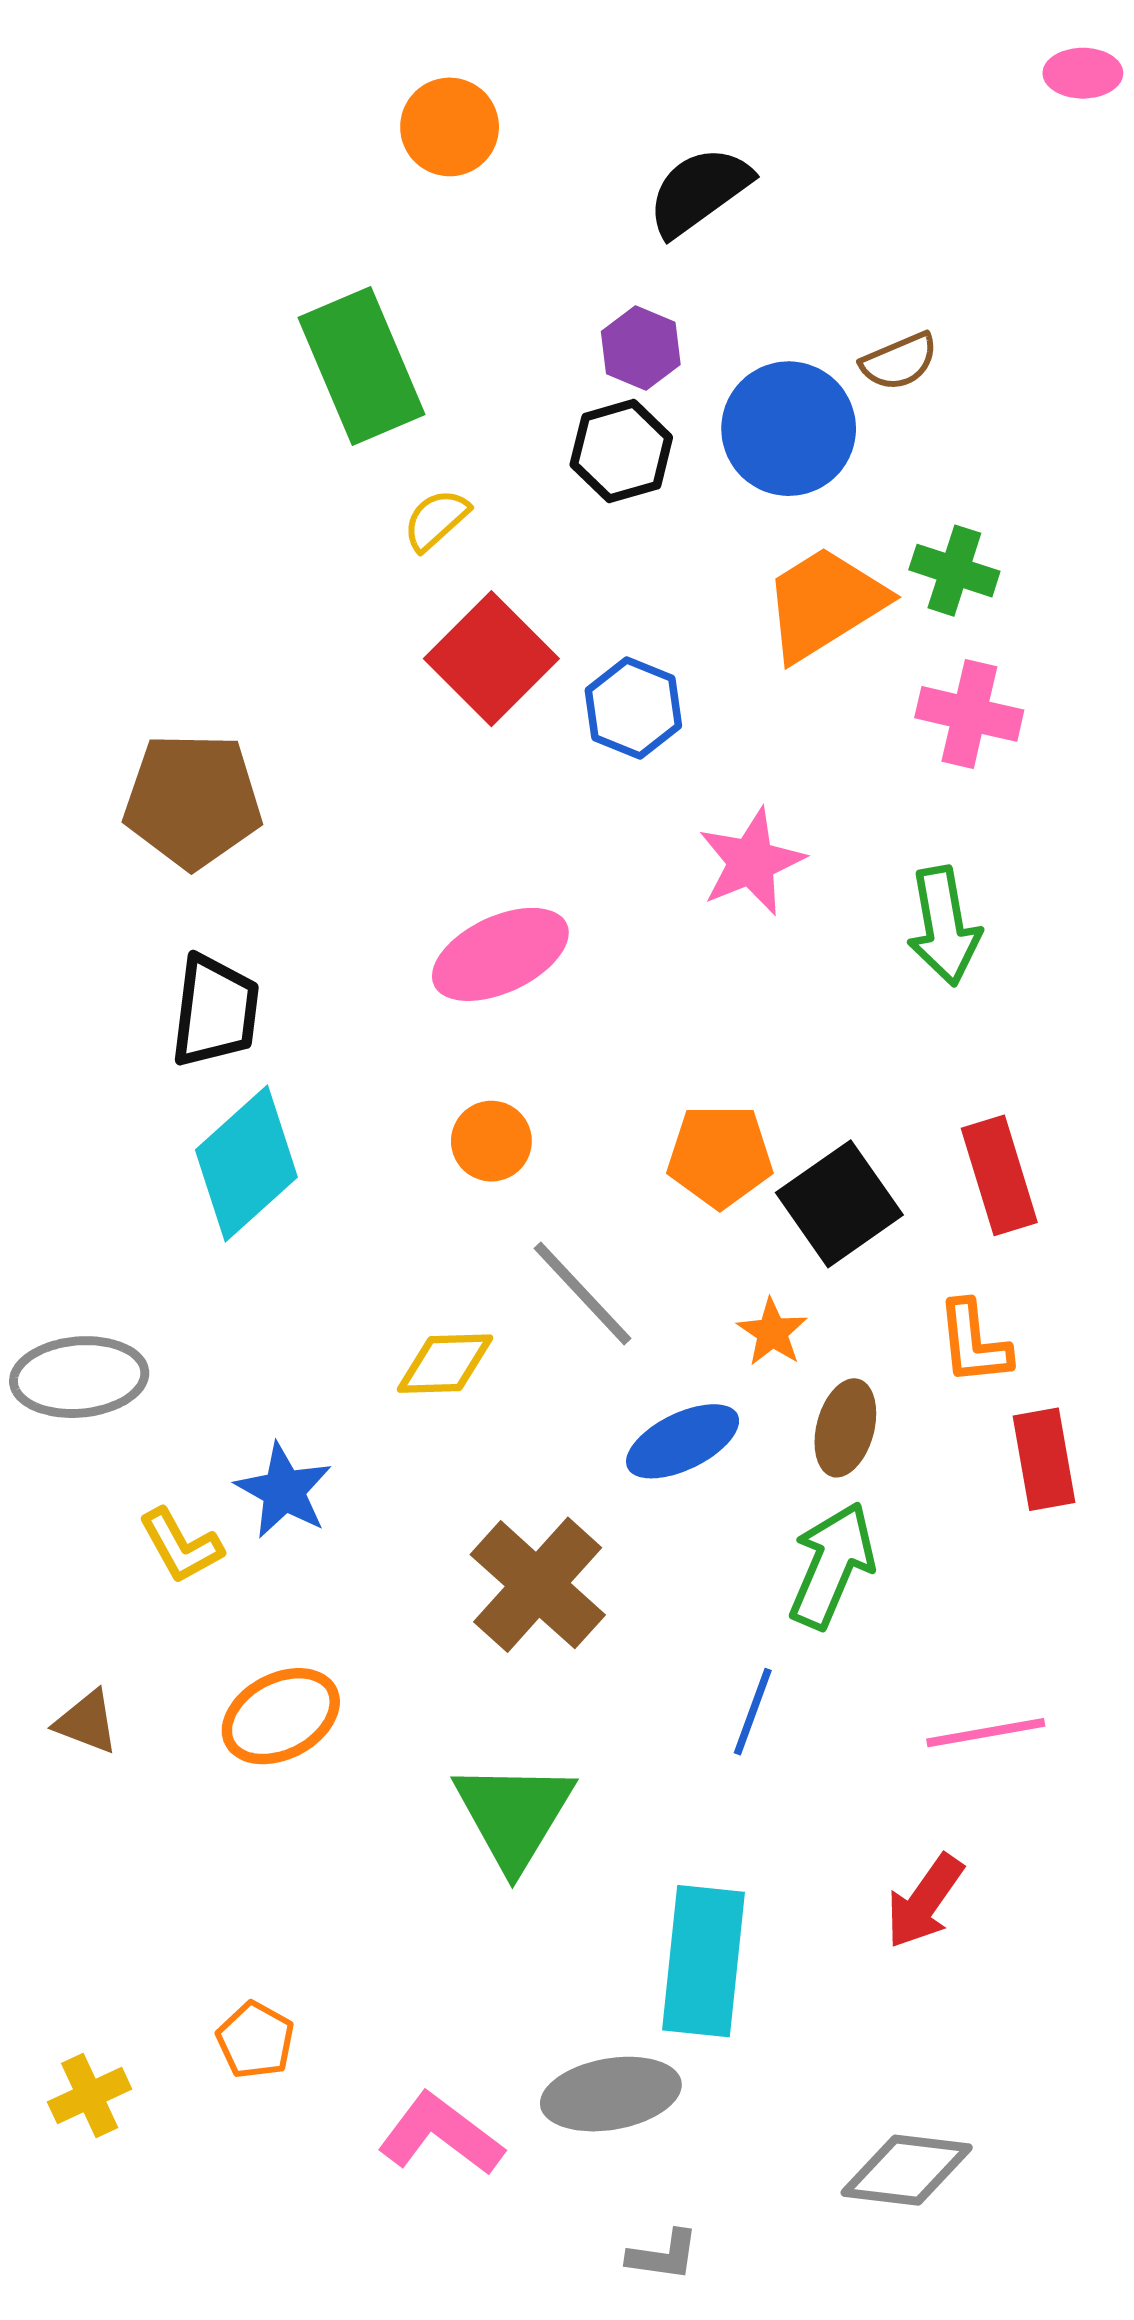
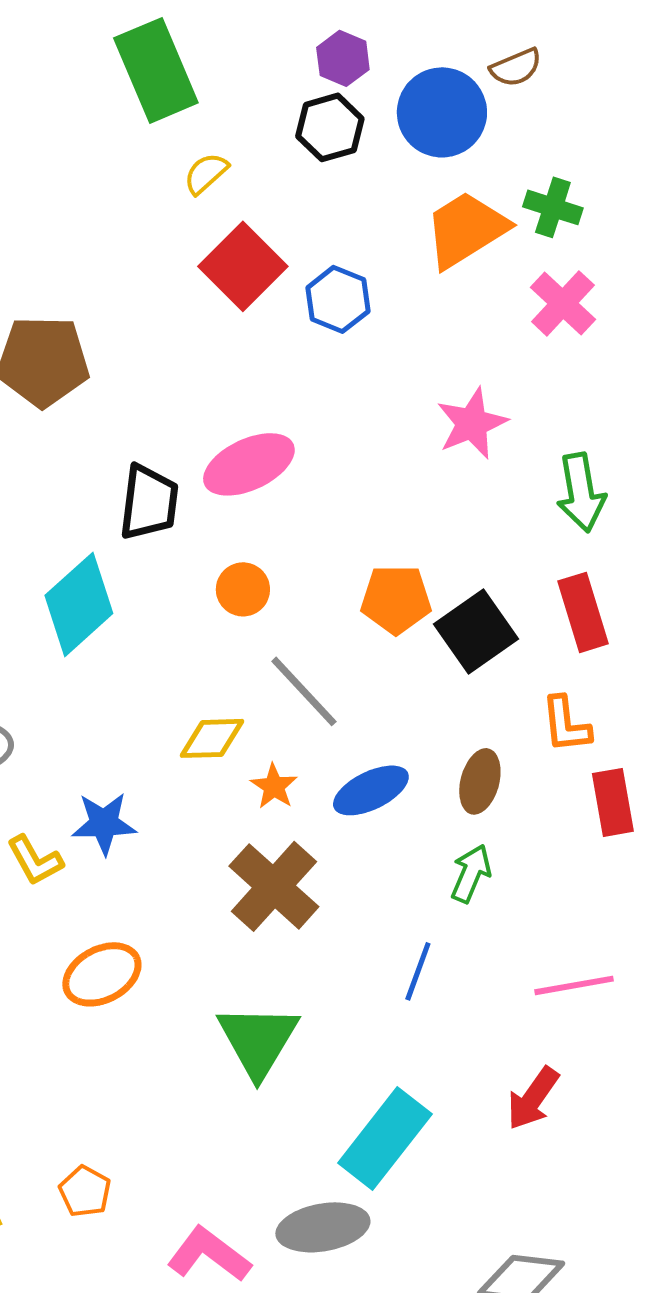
pink cross: (969, 714) -> (563, 303), turned 30
pink star: (751, 862) -> (472, 423), moved
green arrow: (944, 926) -> (581, 492), moved
black trapezoid: (215, 1011) -> (149, 502), moved
orange star: (772, 1332) -> (274, 786), moved
blue star: (284, 1491) -> (104, 823), turned -30
green arrow: (832, 1565) -> (471, 873), size x0.7
cyan rectangle: (703, 1961) -> (385, 1138), turned 32

